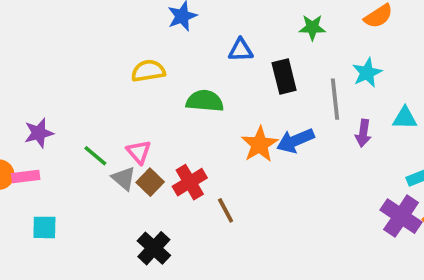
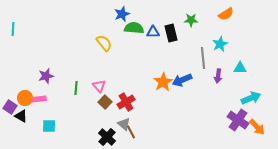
yellow semicircle: (148, 71) -> (104, 43), turned 60
black rectangle: (284, 76) -> (171, 33), moved
green semicircle: (205, 101) -> (134, 28), moved
green line: (95, 156) -> (76, 88), turned 56
gray triangle: (124, 178) -> (124, 124), moved
brown line: (226, 210) -> (131, 132), moved

